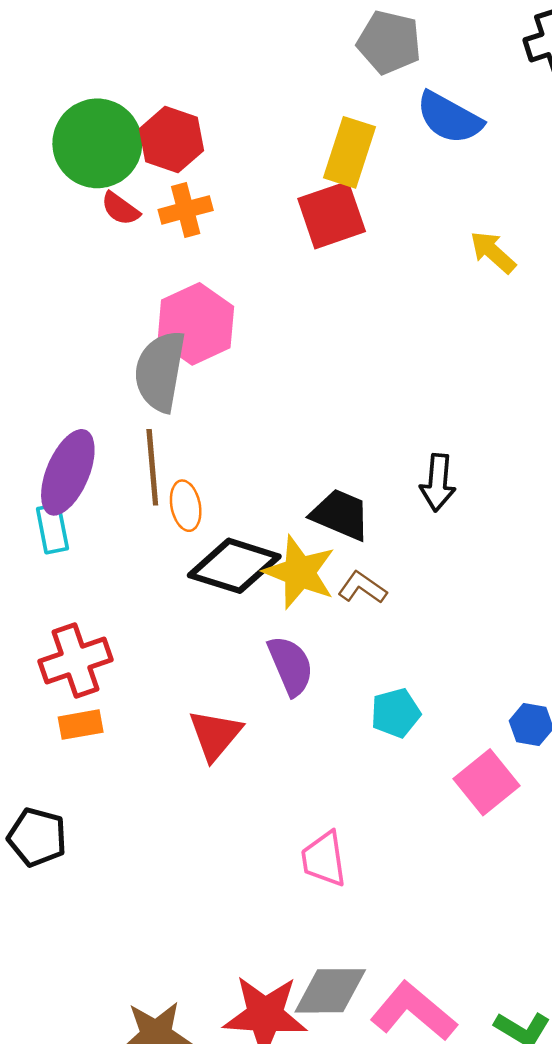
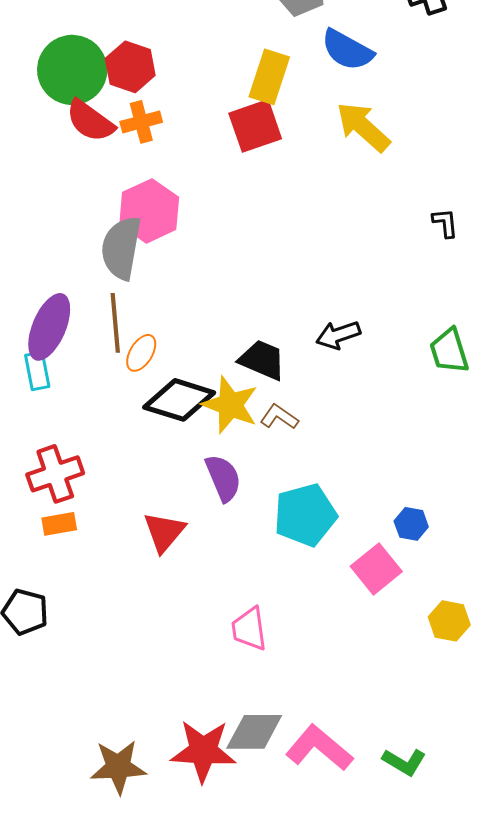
red semicircle: (120, 209) -> (90, 121), size x1.6
yellow arrow: (493, 252) -> (363, 127), moved, size x1.5
black arrow: (438, 483) -> (338, 335), turned 66
orange ellipse: (186, 506) -> (141, 353), turned 42
cyan pentagon: (396, 713) -> (305, 515), size x1.6

